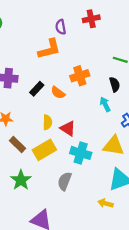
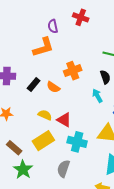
red cross: (91, 19) -> (81, 17), turned 35
yellow semicircle: (47, 122) -> (45, 115), turned -64
brown rectangle: (18, 145) -> (14, 148), moved

